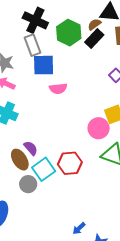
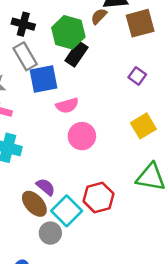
black cross: (35, 20) -> (23, 24), size x0.7
black rectangle: (94, 39) -> (76, 54), moved
pink circle: (99, 128) -> (82, 136), moved

